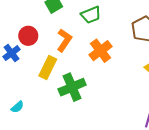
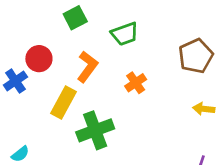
orange cross: (100, 51) -> (136, 83), size x0.7

